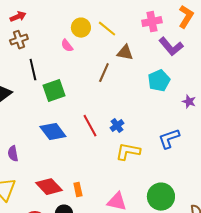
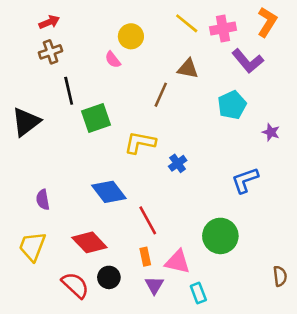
yellow line: (107, 29) -> (187, 23), moved
red line: (90, 126) -> (148, 220), moved
blue diamond: (53, 132) -> (109, 192), moved
yellow L-shape: (128, 152) -> (140, 143), moved
orange rectangle: (78, 190) -> (145, 257), moved
green circle: (161, 197) -> (220, 236), moved

